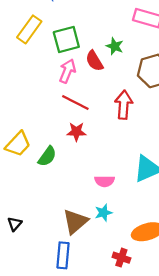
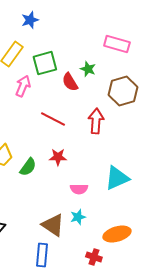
pink arrow: (67, 71) -> (23, 86), moved
red star: (76, 132) -> (58, 157), moved
brown triangle: (75, 222) -> (53, 225), turned -45

